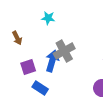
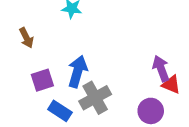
gray cross: (64, 51) -> (95, 98), moved

